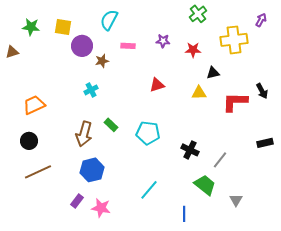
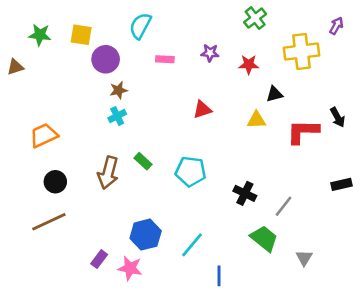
brown star: (102, 61) -> (118, 90), moved
black circle: (29, 141) -> (55, 182), moved
blue hexagon: (92, 170) -> (146, 235), moved
blue line: (184, 214) -> (219, 276), moved

